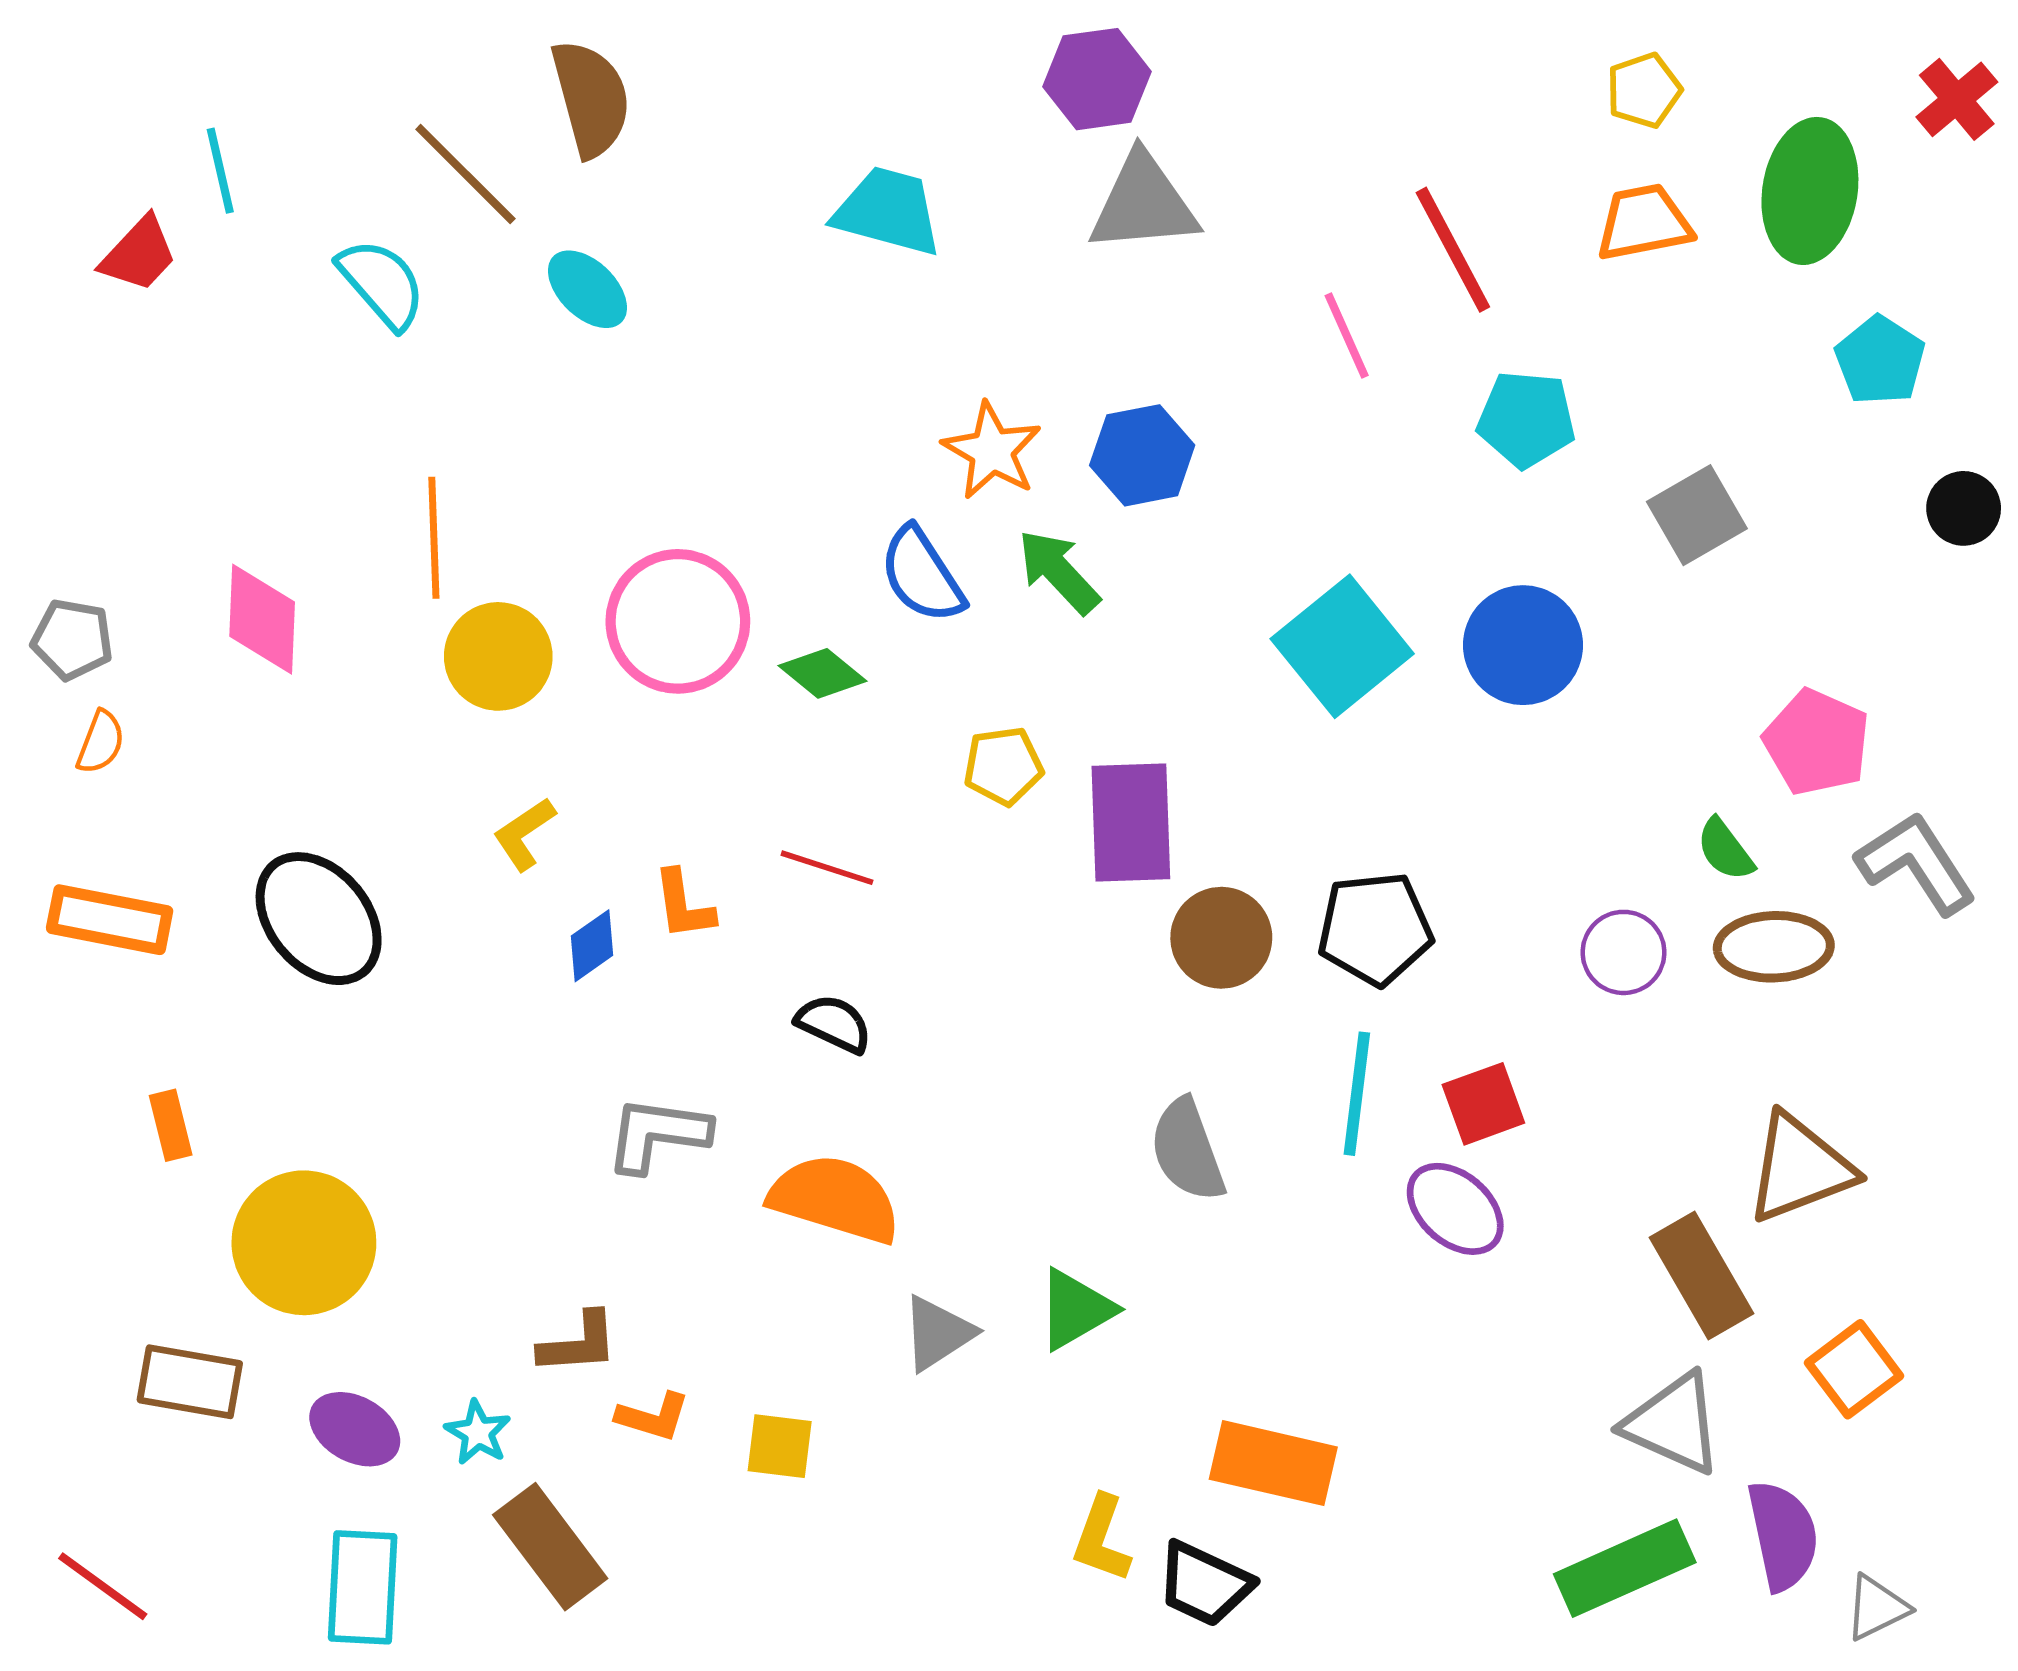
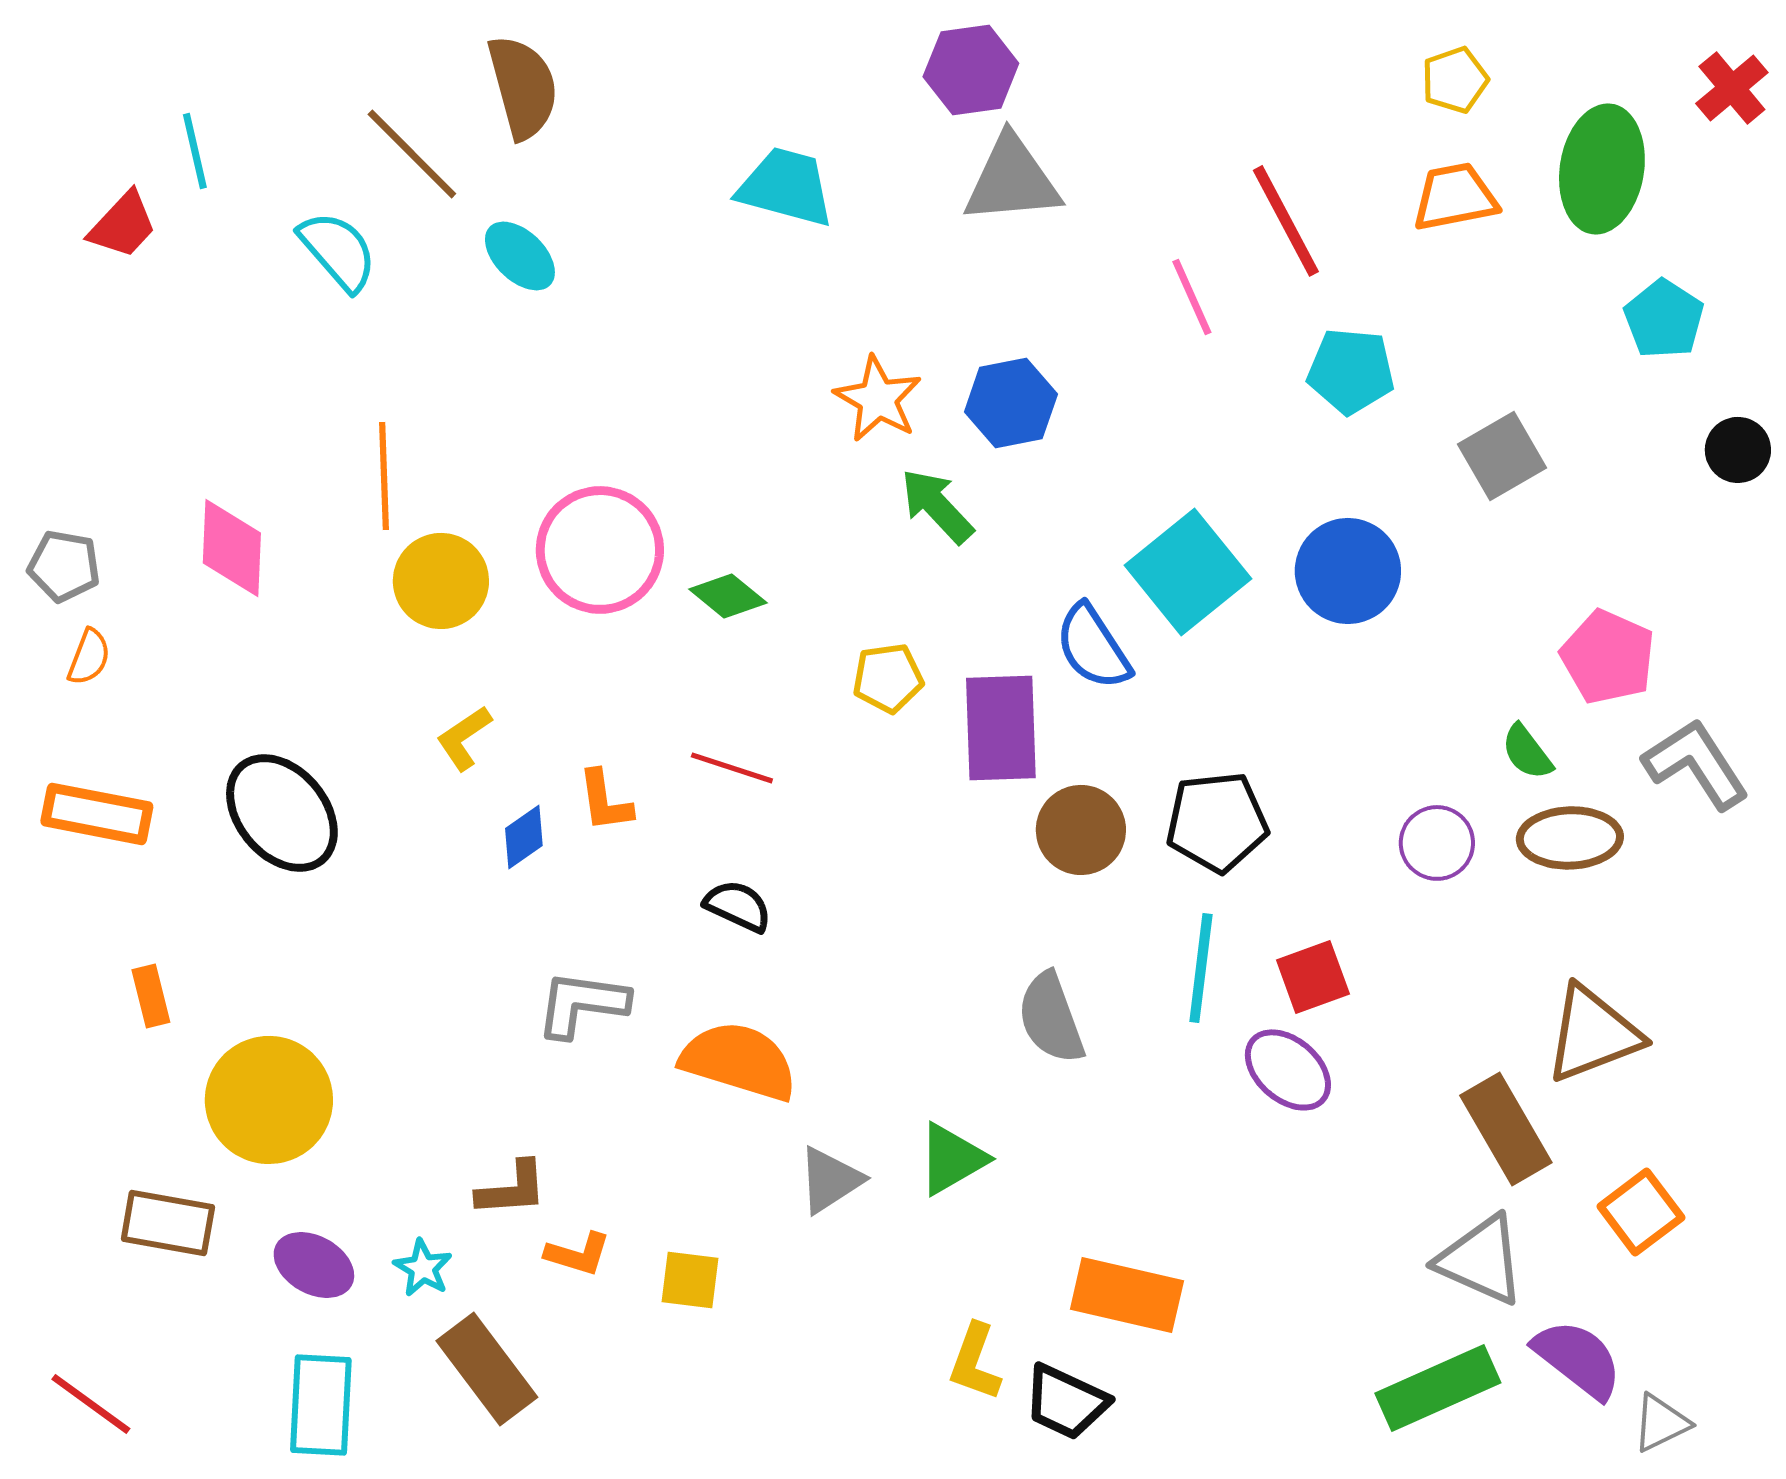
blue semicircle: (922, 575) -> (1093, 647), moved
purple semicircle: (1783, 1535) -> (1578, 1359), turned -40

